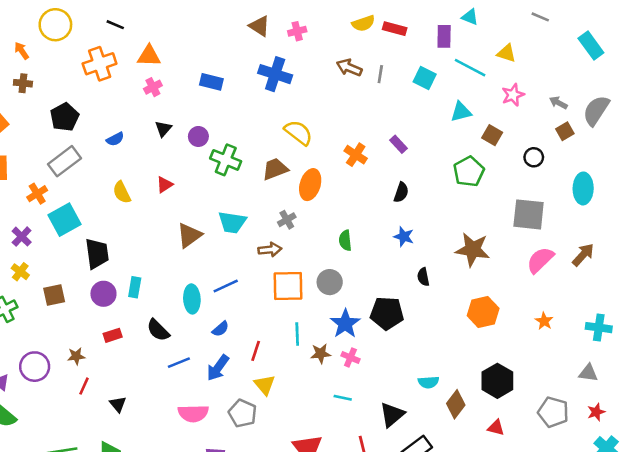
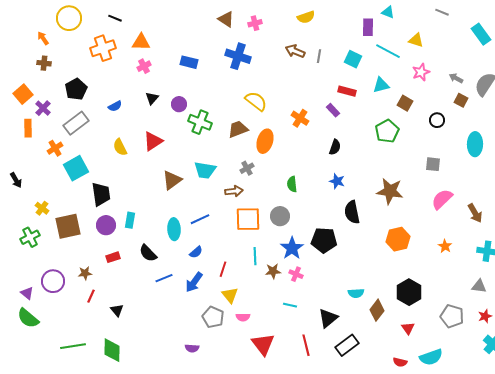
red rectangle: (395, 29) -> (347, 91), moved
brown square: (565, 131) -> (461, 100), turned -32
red triangle: (165, 185) -> (153, 141), size x1.5
gray square: (529, 214) -> (433, 164), size x0.6
purple cross: (22, 237) -> (43, 108), moved
brown arrow: (583, 255) -> (475, 213), moved, turned 108
black semicircle: (423, 277) -> (352, 212), size x1.6
brown square: (54, 295) -> (68, 226), size x1.5
pink semicircle: (193, 413) -> (243, 317), moved, size x0.6
red triangle: (496, 428) -> (408, 328), turned 40

